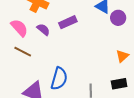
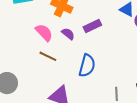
blue semicircle: (59, 79) -> (87, 66), moved

